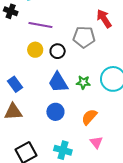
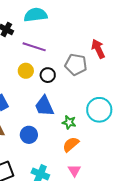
green star: (83, 82) -> (69, 122), moved
blue circle: (55, 112) -> (29, 135), moved

